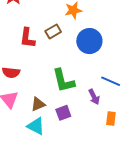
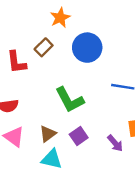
purple arrow: (94, 97) -> (115, 143), moved

